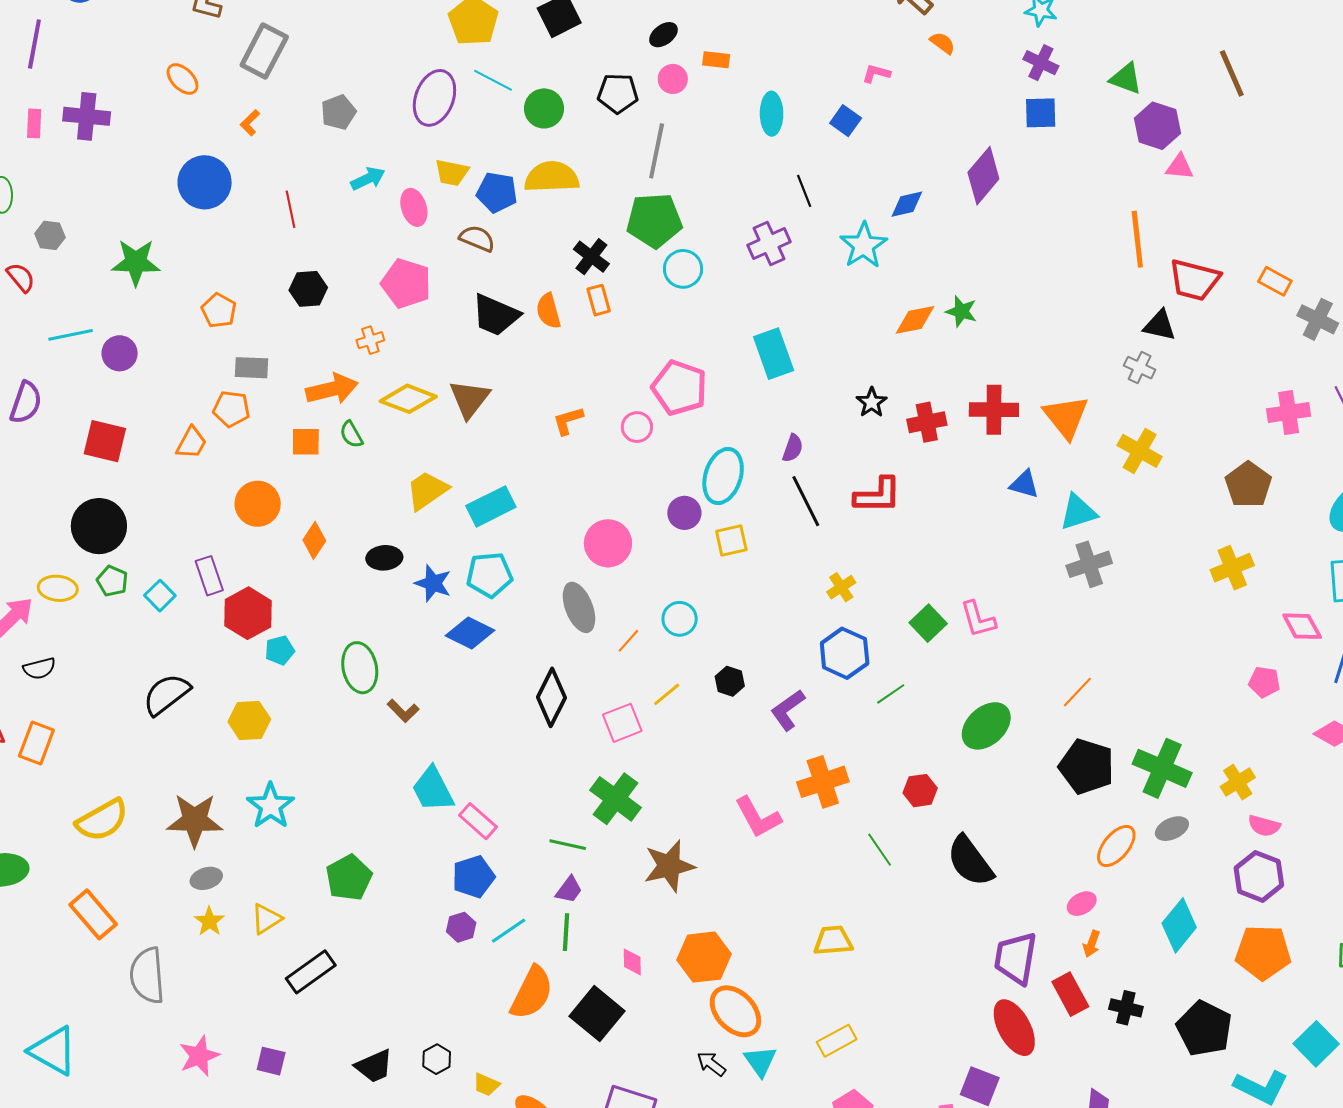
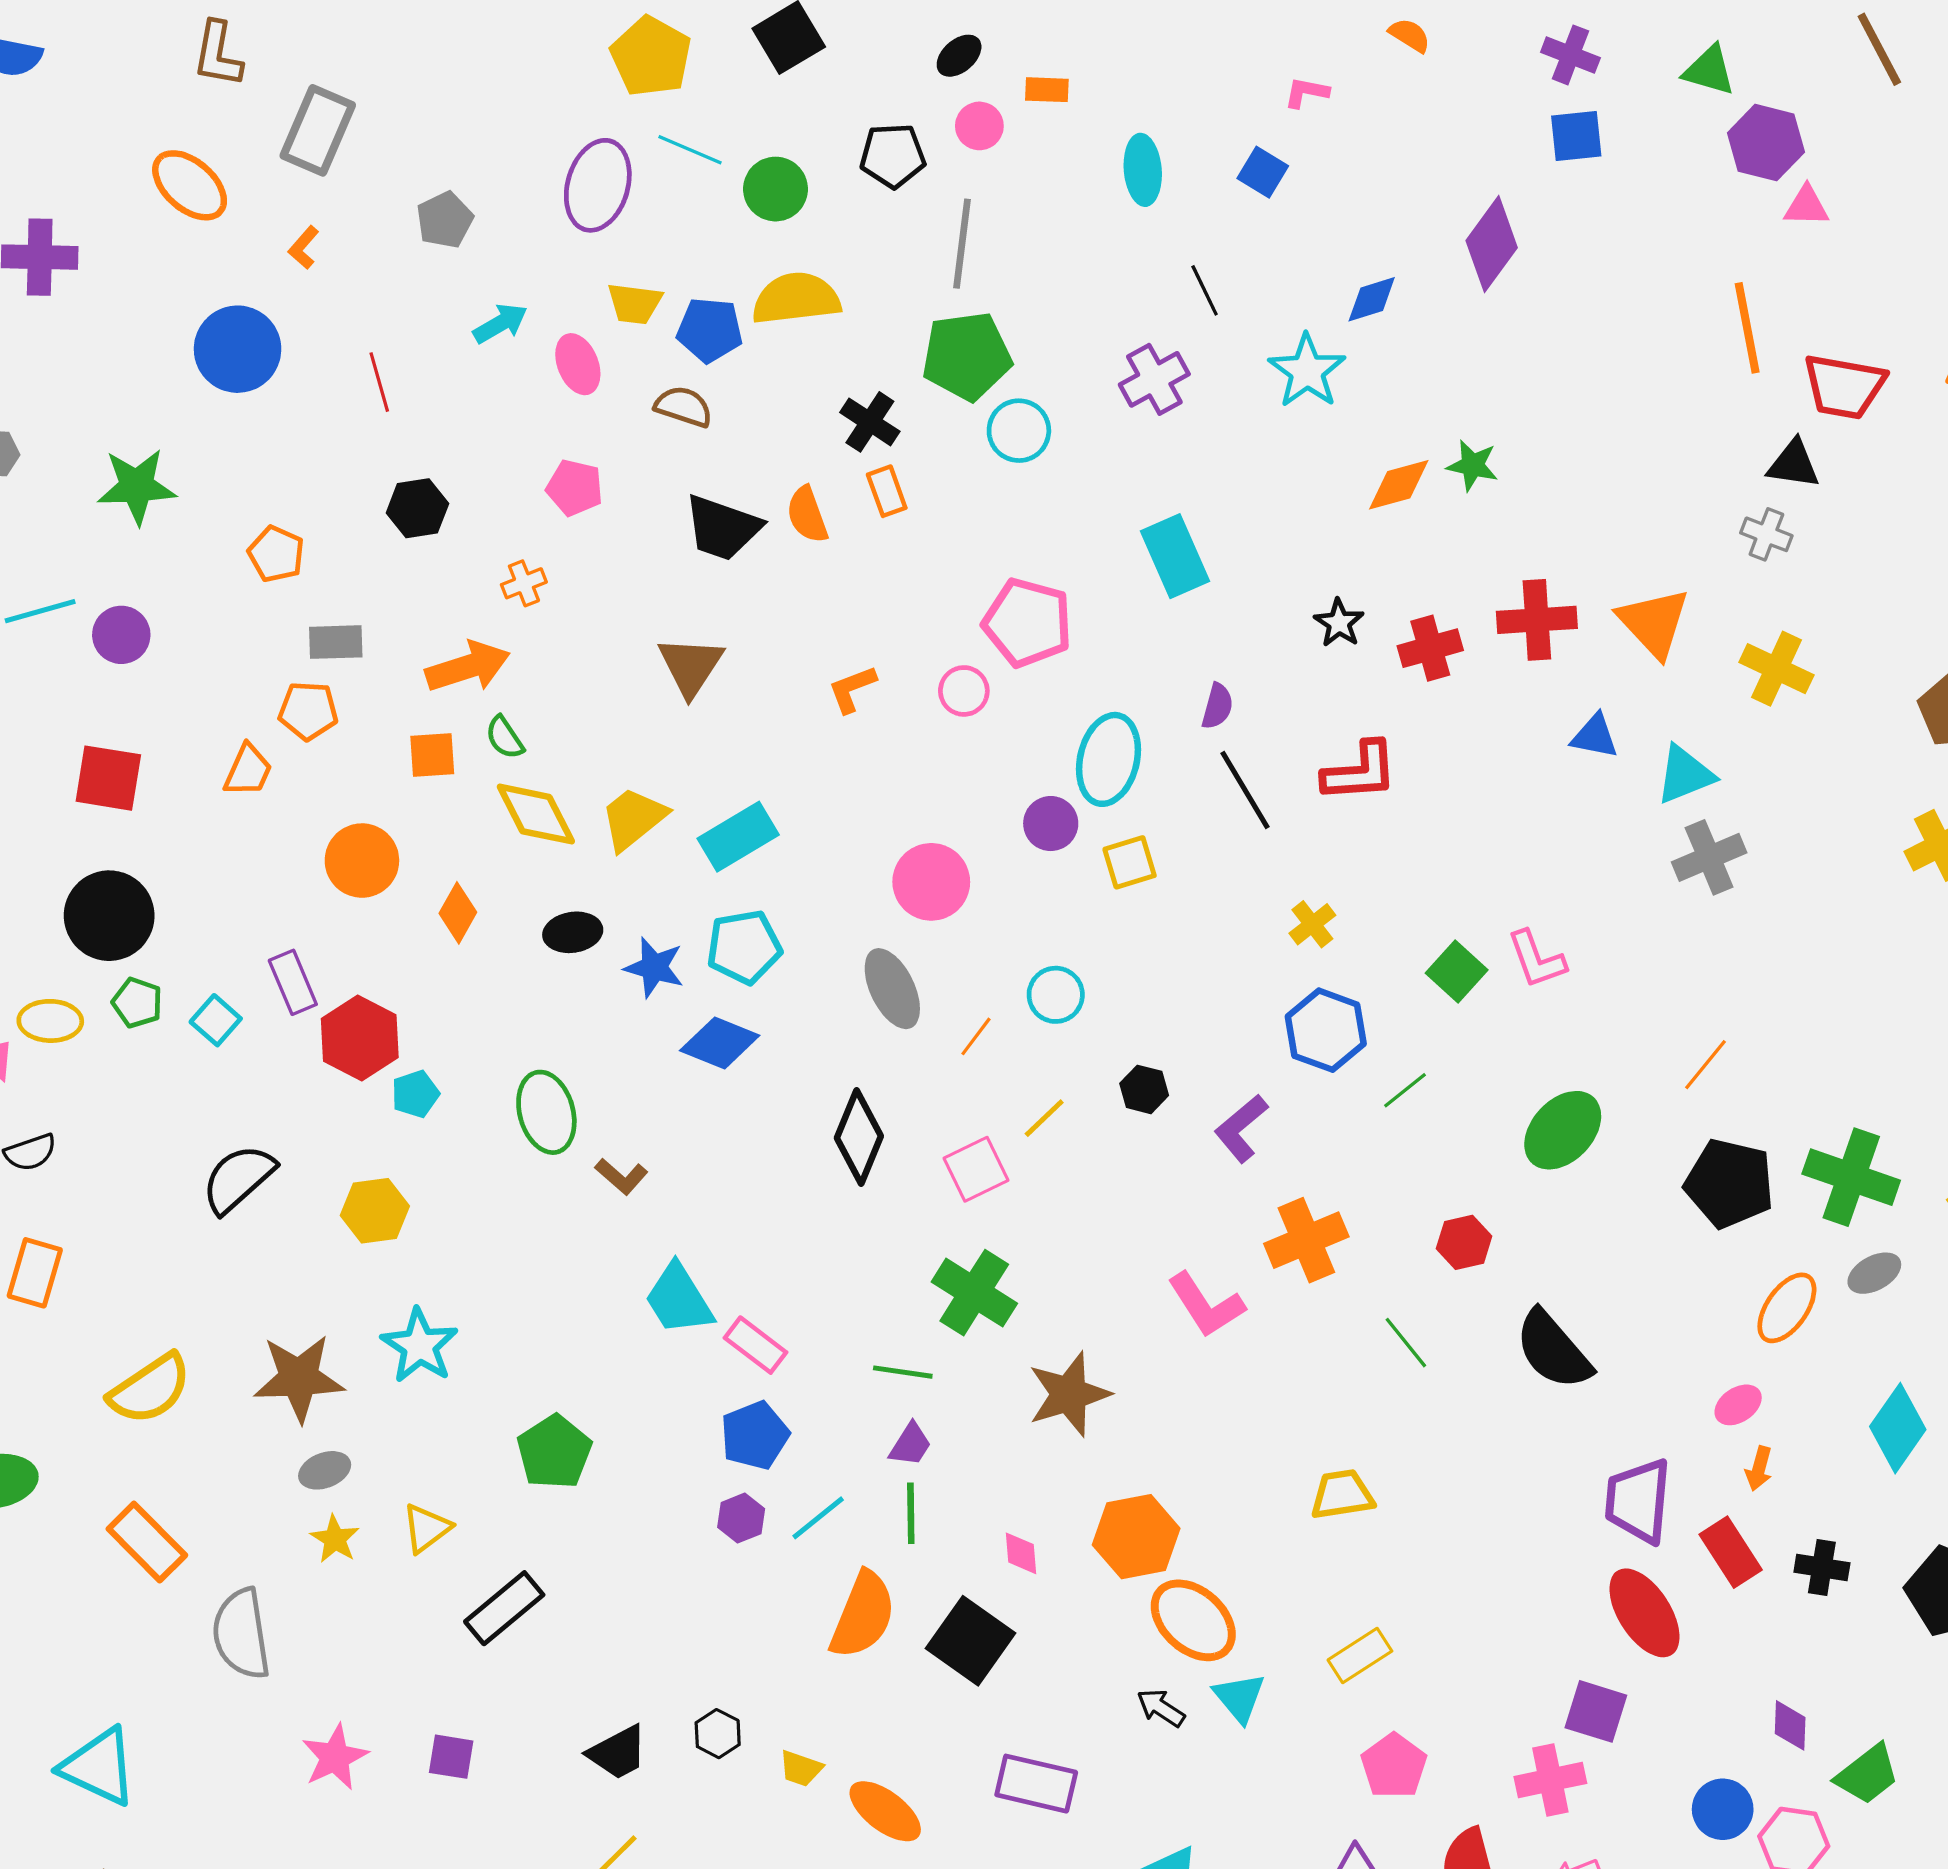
orange ellipse: (183, 79) -> (190, 185), size x1.4
pink pentagon: (406, 283) -> (575, 488), size x0.7
yellow diamond: (408, 399) -> (536, 814), moved, turned 46

